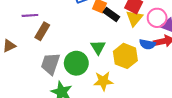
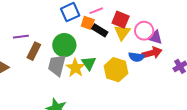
green circle: (76, 63) -> (64, 45), moved
gray trapezoid: (51, 64) -> (57, 65), moved
yellow star: (103, 81) -> (75, 68), moved, turned -30

